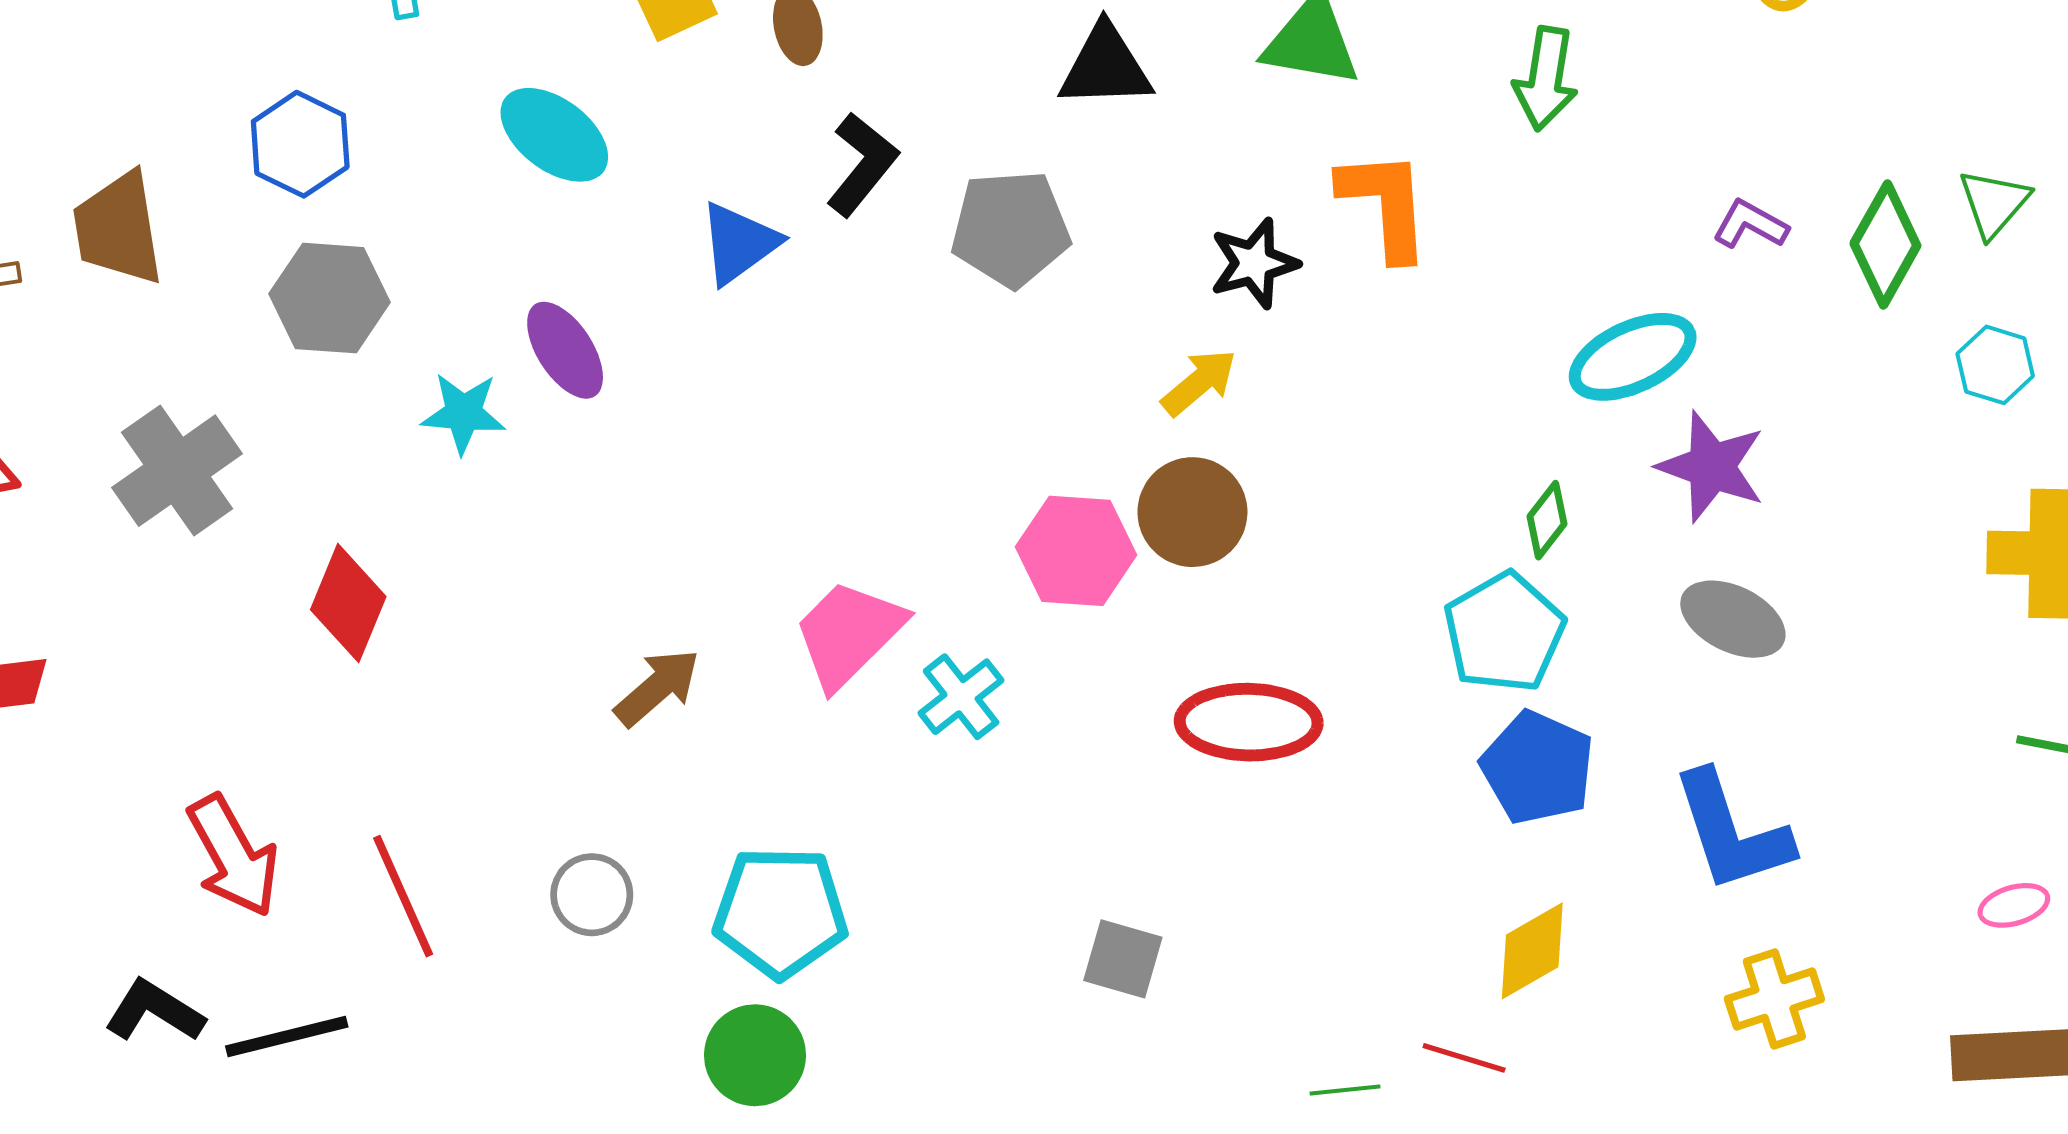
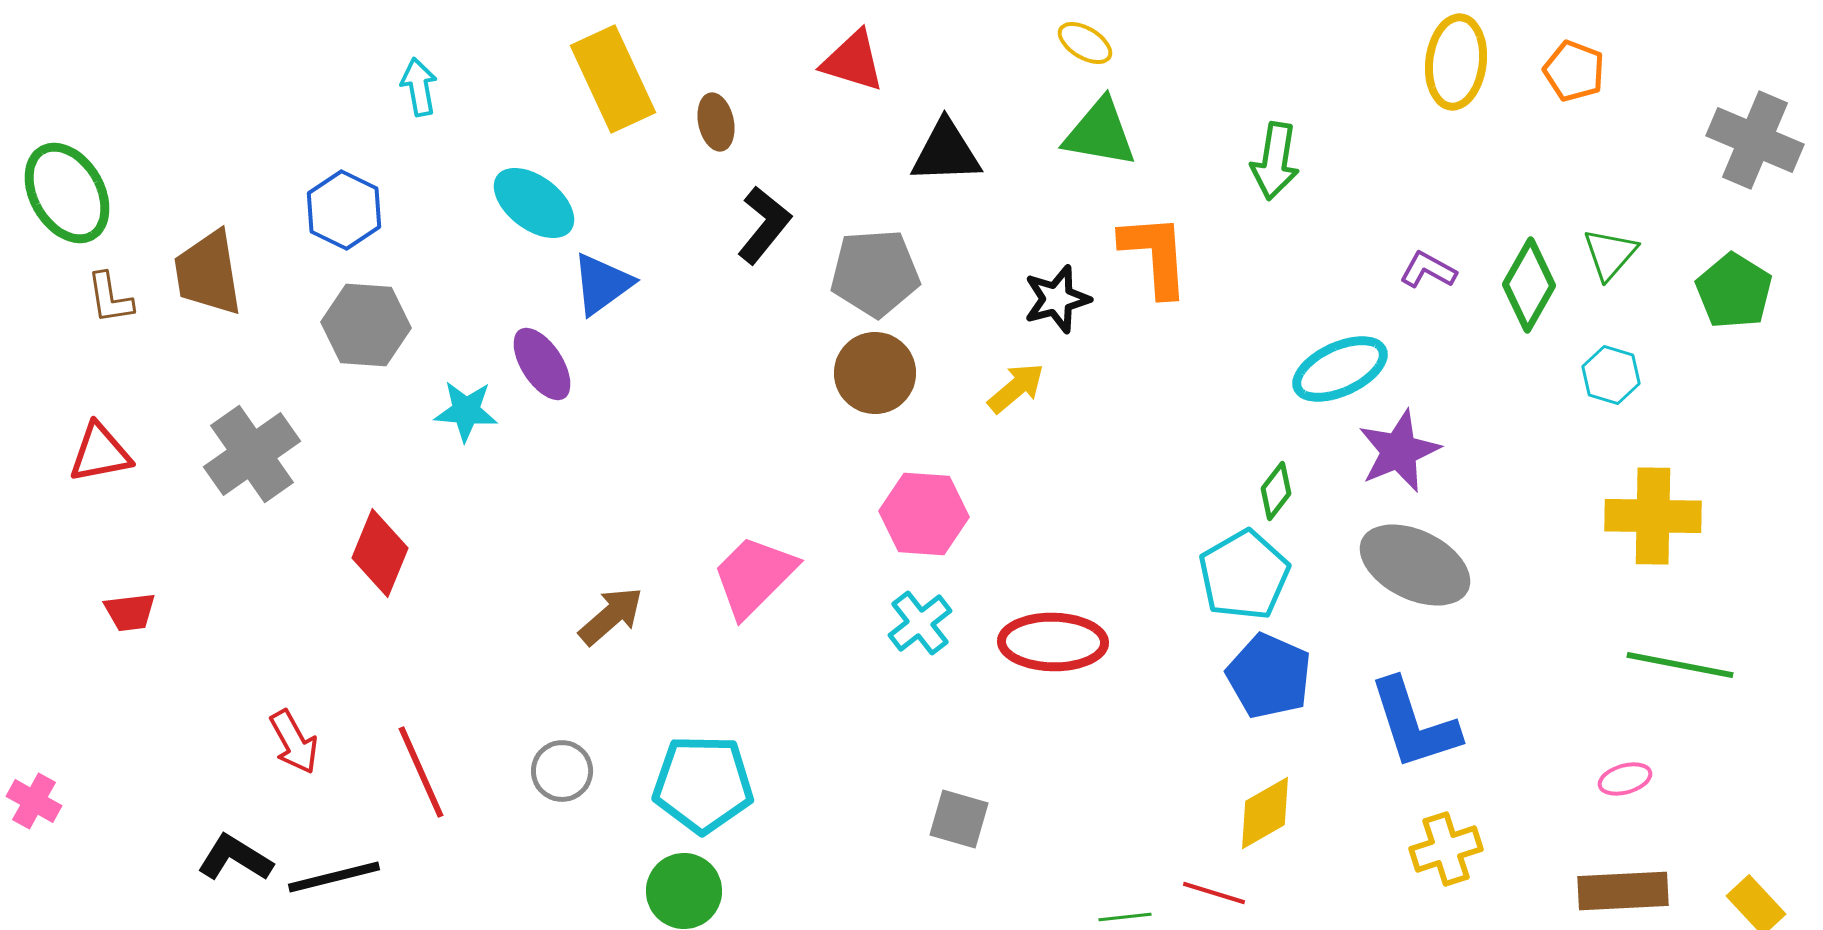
blue triangle: (739, 243) -> (602, 284), moved
purple star: (1712, 467) -> (1399, 451), turned 30
brown circle: (1192, 512) -> (875, 373), moved
gray ellipse: (1733, 619) -> (1415, 565), size x1.4
cyan cross: (961, 697) -> (920, 623), moved
red arrow: (233, 856) -> (294, 742), size x0.7

